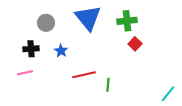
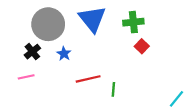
gray circle: (46, 23) -> (48, 24), size x1.8
black cross: (31, 49) -> (32, 52), turned -35

